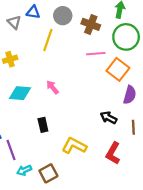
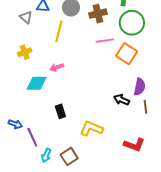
brown cross: (91, 24) -> (98, 14), turned -30
pink arrow: (52, 87) -> (57, 67), moved, turned -64
purple semicircle: (130, 95) -> (140, 87), moved
red L-shape: (113, 153) -> (134, 145), moved, turned -95
cyan arrow: (24, 170) -> (46, 155), turned -40

